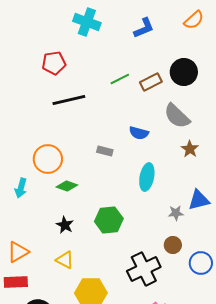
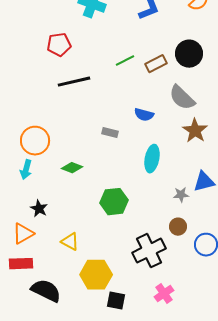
brown star: (190, 149) -> (195, 131), size x1.4
orange circle: (48, 159) -> (35, 141), moved
black star: (65, 225) -> (39, 209), moved

